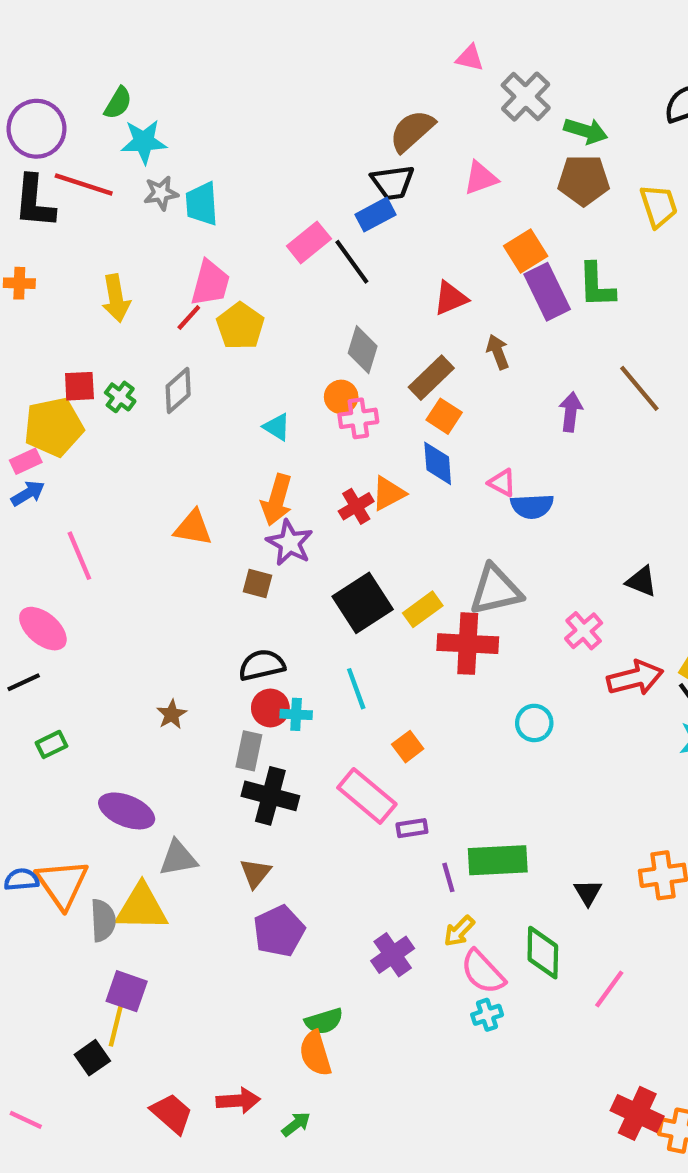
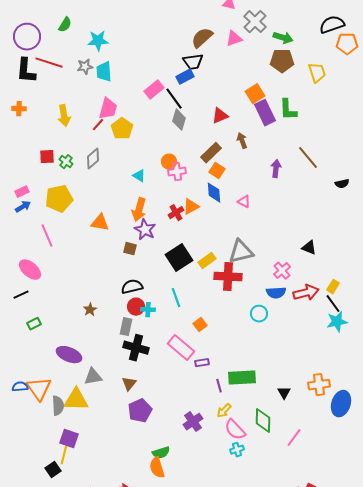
cyan star: (144, 142) -> (98, 41), moved
pink triangle: (481, 178) -> (234, 39), moved
gray diamond: (363, 350) -> (179, 120), moved
yellow pentagon: (54, 427) -> (59, 199), moved
blue semicircle: (532, 506) -> (276, 293), moved

